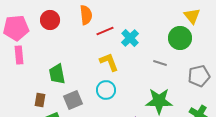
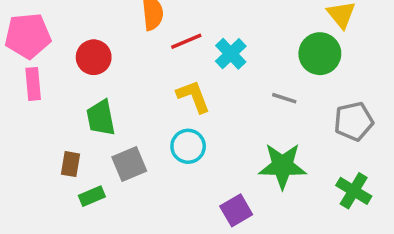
red circle: (50, 20) -> (94, 57), moved

